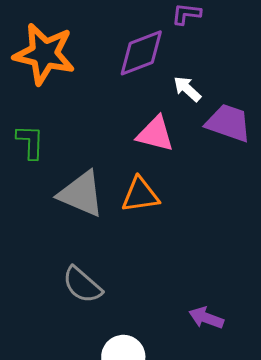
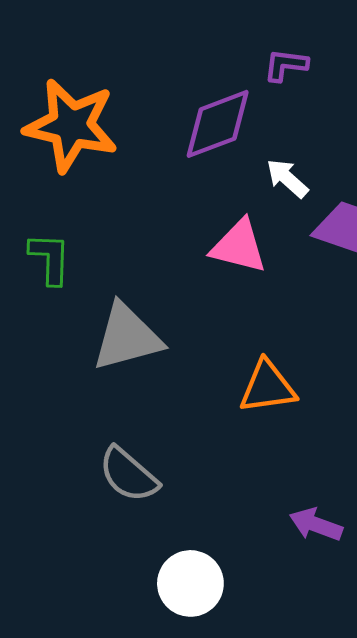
gray triangle: (81, 194) -> (127, 337), turned -38
orange triangle: (140, 195) -> (268, 387), moved

